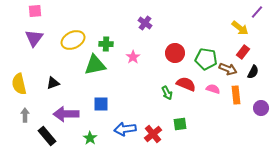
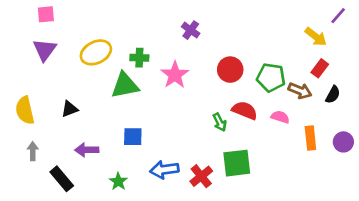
pink star: (133, 57) -> (175, 75), size x1.5
orange rectangle: (236, 95) -> (310, 138), moved
purple arrow: (66, 114) -> (87, 150), size x0.7
green square: (180, 124) -> (237, 163), size x1.6

